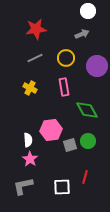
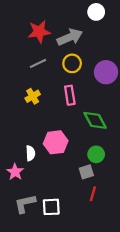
gray arrow: (82, 34) -> (70, 37), moved, size x1.6
yellow cross: (30, 88) -> (33, 96), turned 32
gray square: (70, 145) -> (86, 172), moved
pink star: (30, 159) -> (15, 172), moved
white square: (62, 187) -> (51, 207), moved

